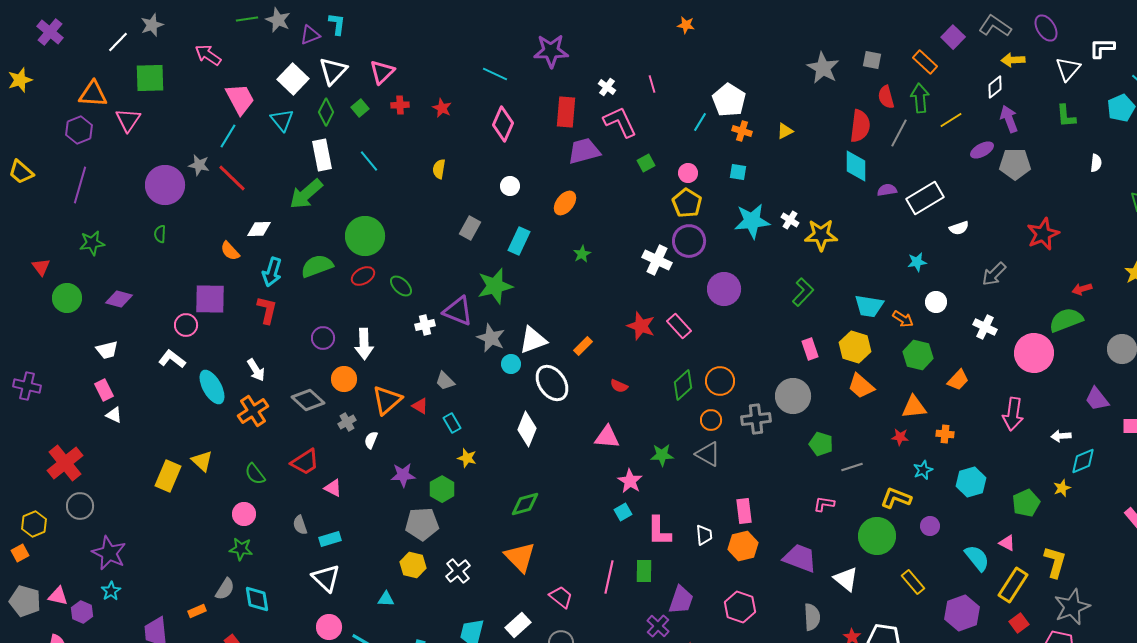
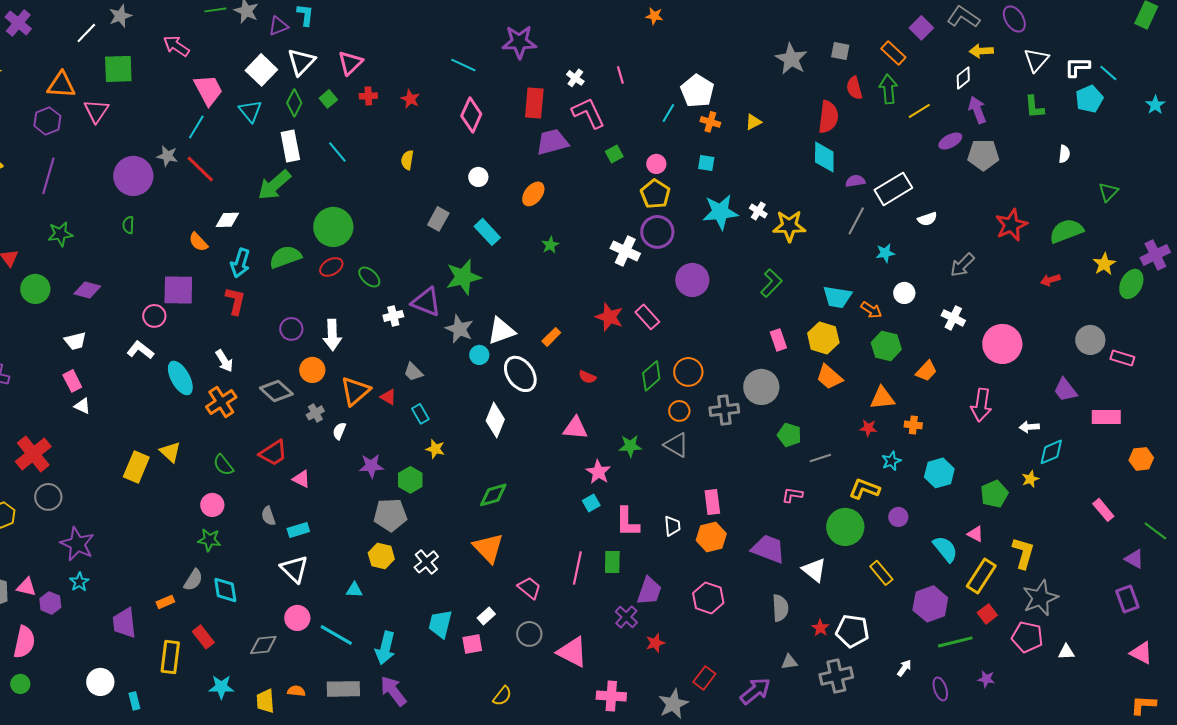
white L-shape: (1102, 48) -> (1077, 67), moved
gray line: (899, 133) -> (856, 221), moved
cyan rectangle: (519, 241) -> (487, 232), turned -68
green semicircle: (1066, 320) -> (1066, 231), moved
white rectangle: (518, 625) -> (486, 616), size x0.7

